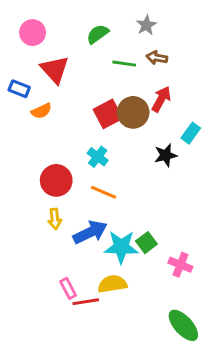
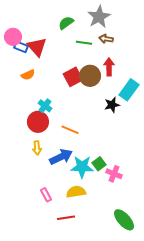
gray star: (146, 25) -> (99, 17), size x1.6
pink circle: (33, 33) -> (13, 37), moved
blue rectangle: (19, 89) -> (21, 47), moved
red arrow: (161, 99) -> (109, 67), turned -30
cyan rectangle: (191, 133) -> (129, 90), size x1.5
cyan cross: (98, 157) -> (45, 106), moved
pink cross: (180, 265) -> (114, 174), moved
red line: (86, 302) -> (66, 218), moved

